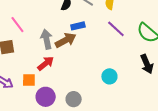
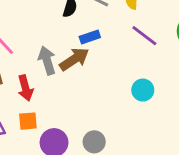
red arrow: (46, 63) -> (25, 88), moved, turned 120
cyan circle: (109, 76) -> (143, 90), moved

